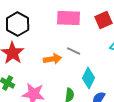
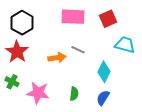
cyan diamond: (89, 78) -> (104, 72), moved

